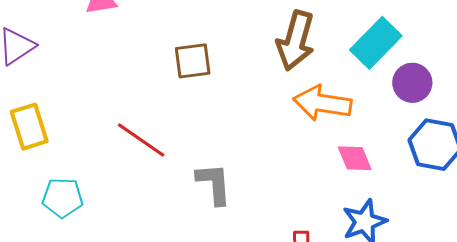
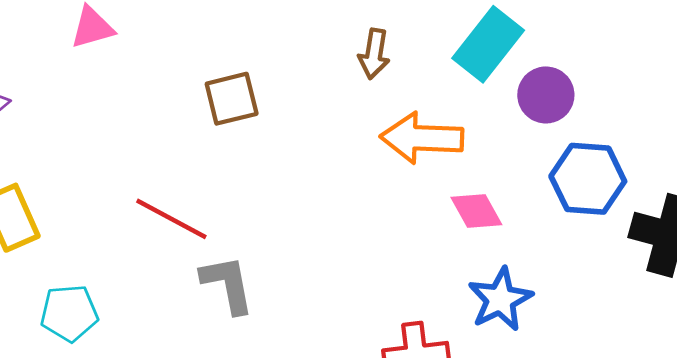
brown arrow: (296, 41) -> (374, 54), size x0.6
gray L-shape: (214, 184) -> (228, 284), moved

